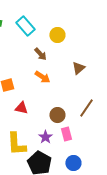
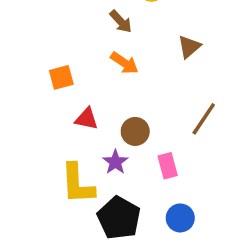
brown circle: (57, 115) -> (135, 131), moved
purple star: (45, 137) -> (115, 162), moved

